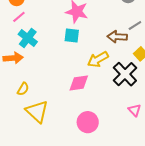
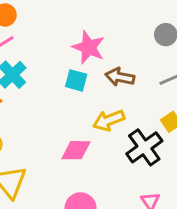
brown arrow: (117, 37) -> (120, 77), moved

